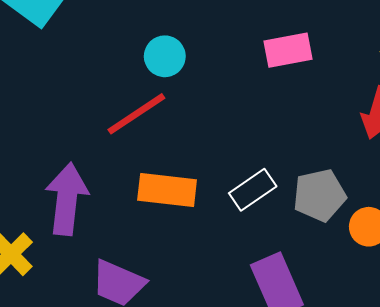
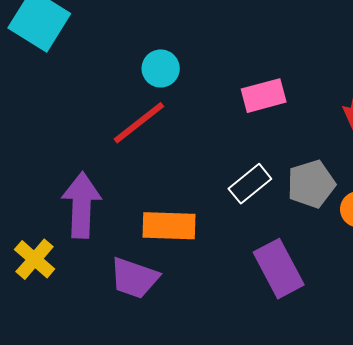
pink rectangle: (288, 50) -> (264, 96), moved
orange rectangle: (167, 190) -> (169, 226), moved

